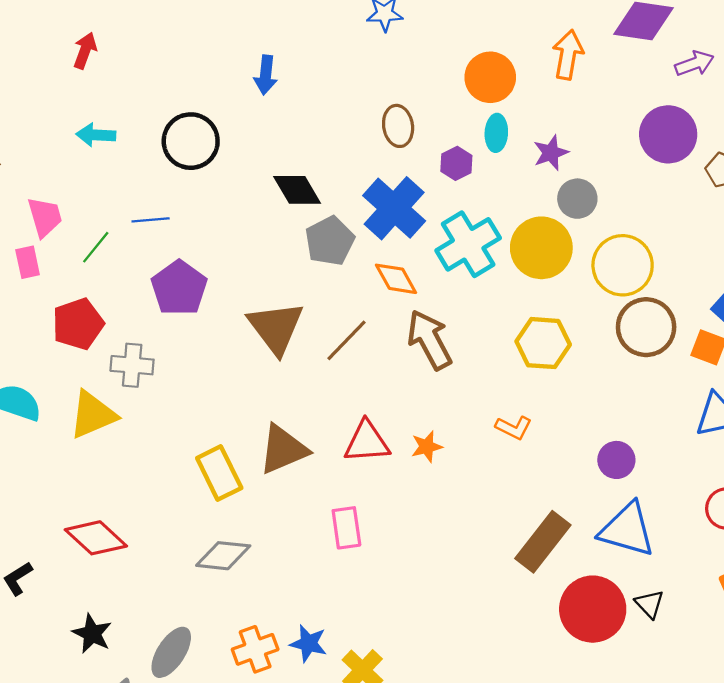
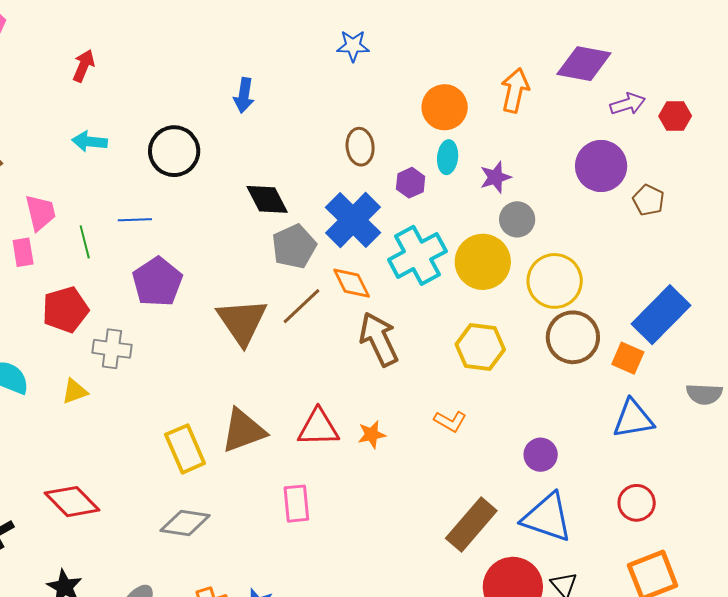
green line: (96, 247) -> (85, 242), turned -56
brown line: (346, 340) -> (301, 306), moved
yellow triangle: (93, 415) -> (75, 391), size x0.6

